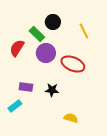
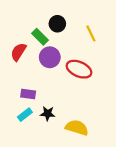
black star: (52, 90) -> (48, 114), moved
cyan rectangle: (15, 106) -> (25, 115), moved
yellow semicircle: (71, 118) -> (77, 128), size x1.5

